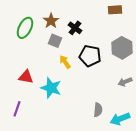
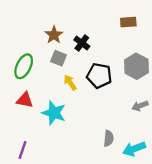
green ellipse: (25, 28) -> (24, 66), moved
purple line: (17, 109) -> (22, 150), moved

